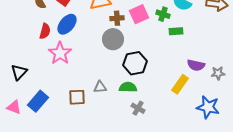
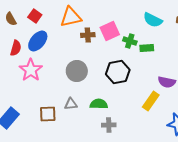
green cross: (163, 14) -> (130, 41), moved
gray circle: (113, 39) -> (77, 71), moved
black hexagon: (135, 63) -> (118, 72), moved
gray cross: (138, 108) -> (109, 125), turned -32

